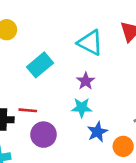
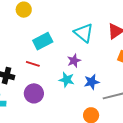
red line: (28, 110) -> (33, 64), moved
blue star: (97, 132) -> (92, 82), moved

